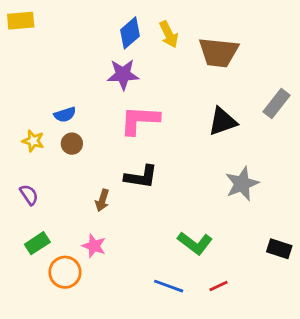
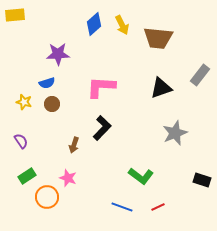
purple star: (123, 74) -> (58, 54), moved
black L-shape: (141, 177) -> (102, 128), turned -55

